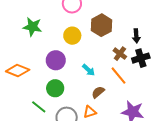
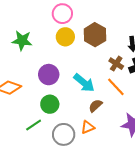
yellow circle: (72, 36) -> (65, 37), moved
cyan arrow: (89, 70) -> (84, 83), size x1.5
green line: (39, 107) -> (34, 125), turned -70

